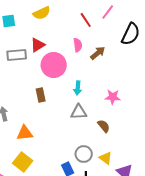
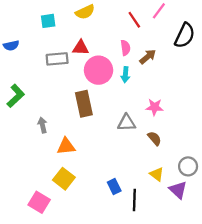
red triangle: (38, 45) -> (81, 48), turned 35
cyan arrow: (78, 88) -> (125, 75), moved
brown rectangle: (41, 95) -> (84, 104), size x1.6
pink star: (113, 97) -> (154, 107), moved
gray circle: (84, 154) -> (188, 166), moved

